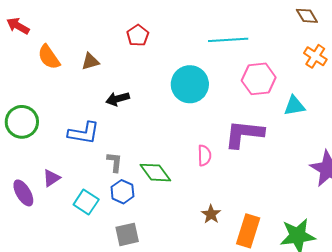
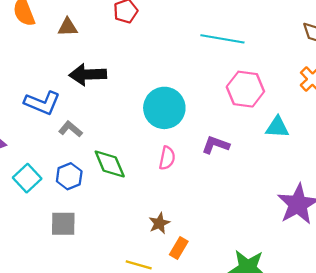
cyan circle: (190, 84) -> (164, 108), moved
black arrow: (118, 99) -> (88, 75), size x1.4
purple L-shape: (244, 134) -> (216, 145), size x0.6
gray L-shape: (115, 162) -> (70, 129), moved, turned -70
orange rectangle: (248, 231) -> (179, 248), moved, size x0.6

